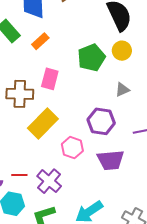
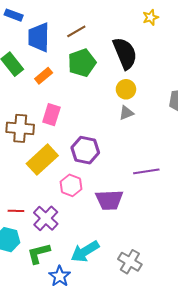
green pentagon: (91, 58) -> (82, 63), moved
gray triangle: (122, 90) -> (126, 113), moved
purple hexagon: (101, 121) -> (85, 150), moved

